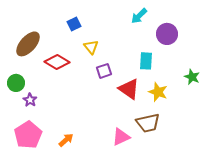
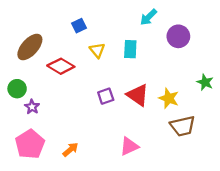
cyan rectangle: (146, 61) -> (130, 49), moved
purple square: (104, 71) -> (106, 96), moved
brown trapezoid: (148, 123) -> (183, 126), moved

